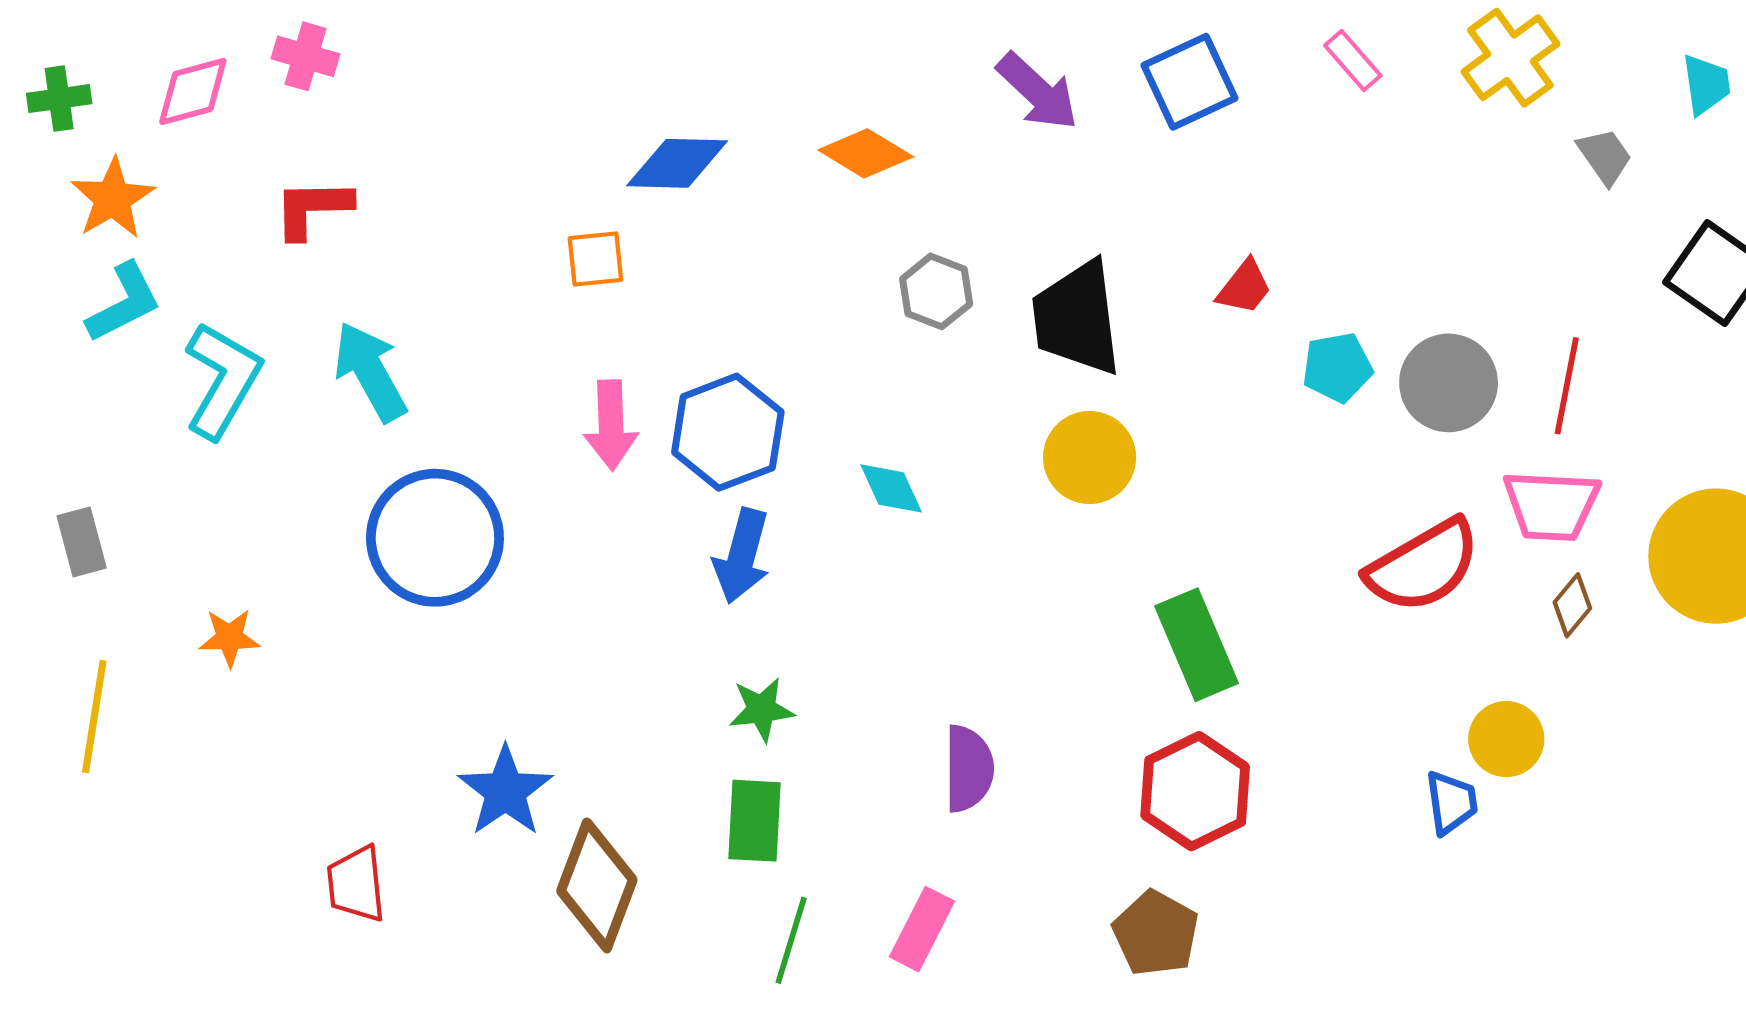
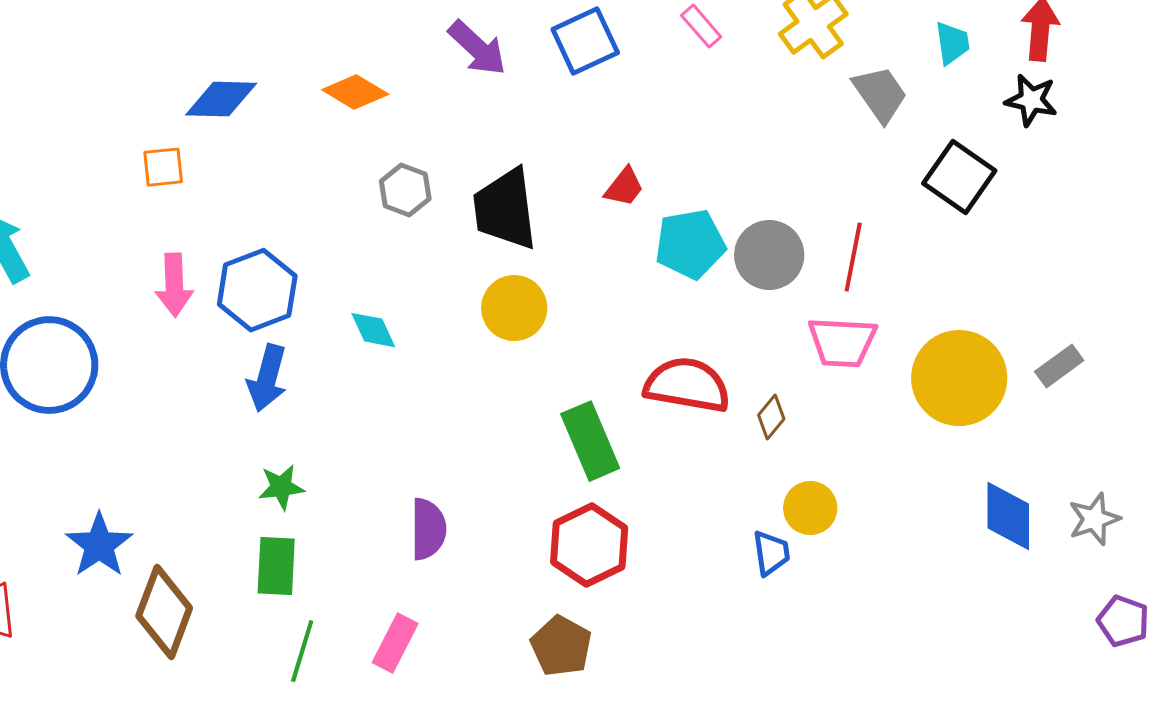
gray trapezoid: (1605, 156) -> (880, 94), size x1.4
cyan pentagon: (1337, 367) -> (690, 244), size x1.4
red semicircle: (1423, 566) -> (687, 385), moved, turned -140
brown diamond: (1572, 605) -> (771, 417), moved

